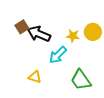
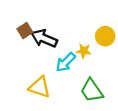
yellow star: (73, 36) -> (84, 51), moved
yellow triangle: (35, 77) -> (40, 87), size x1.5

